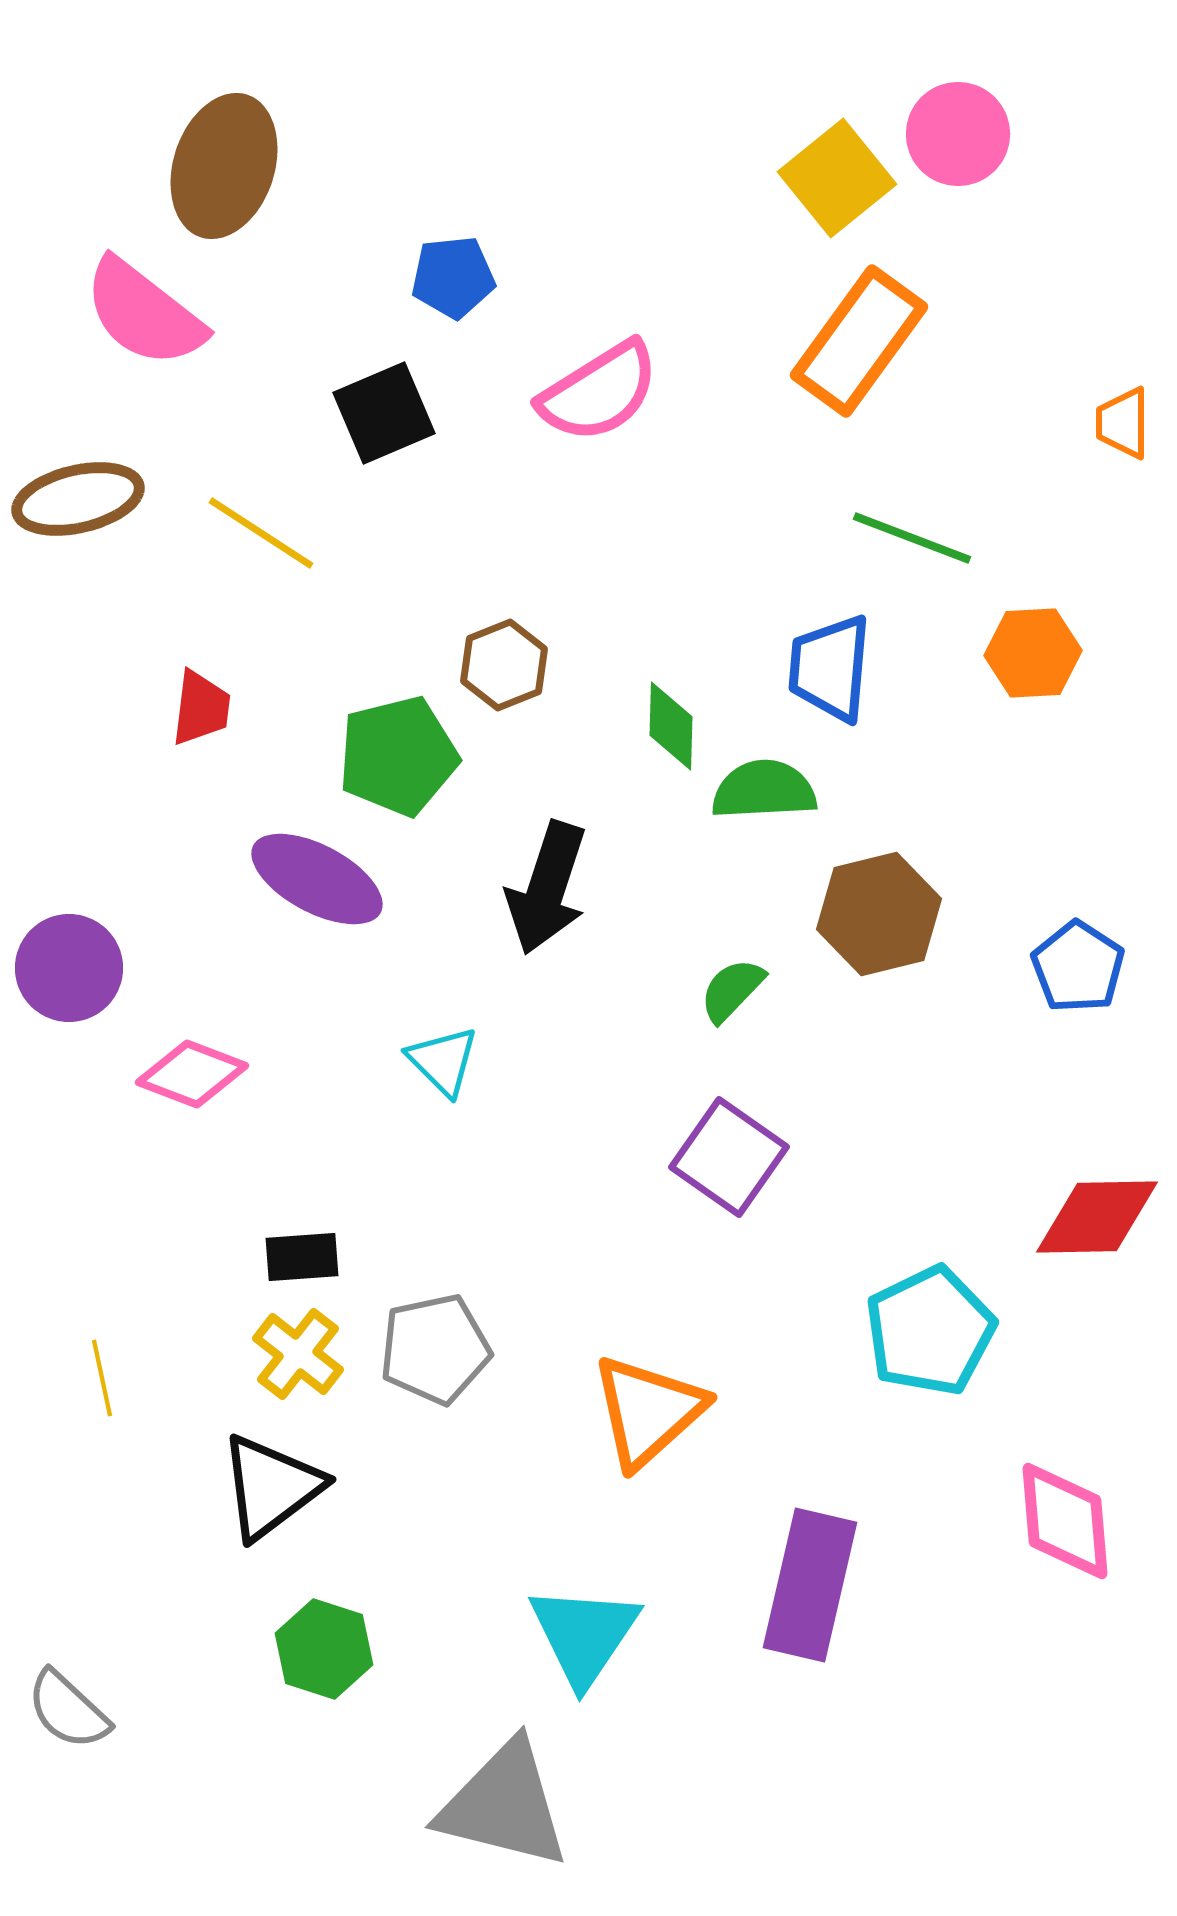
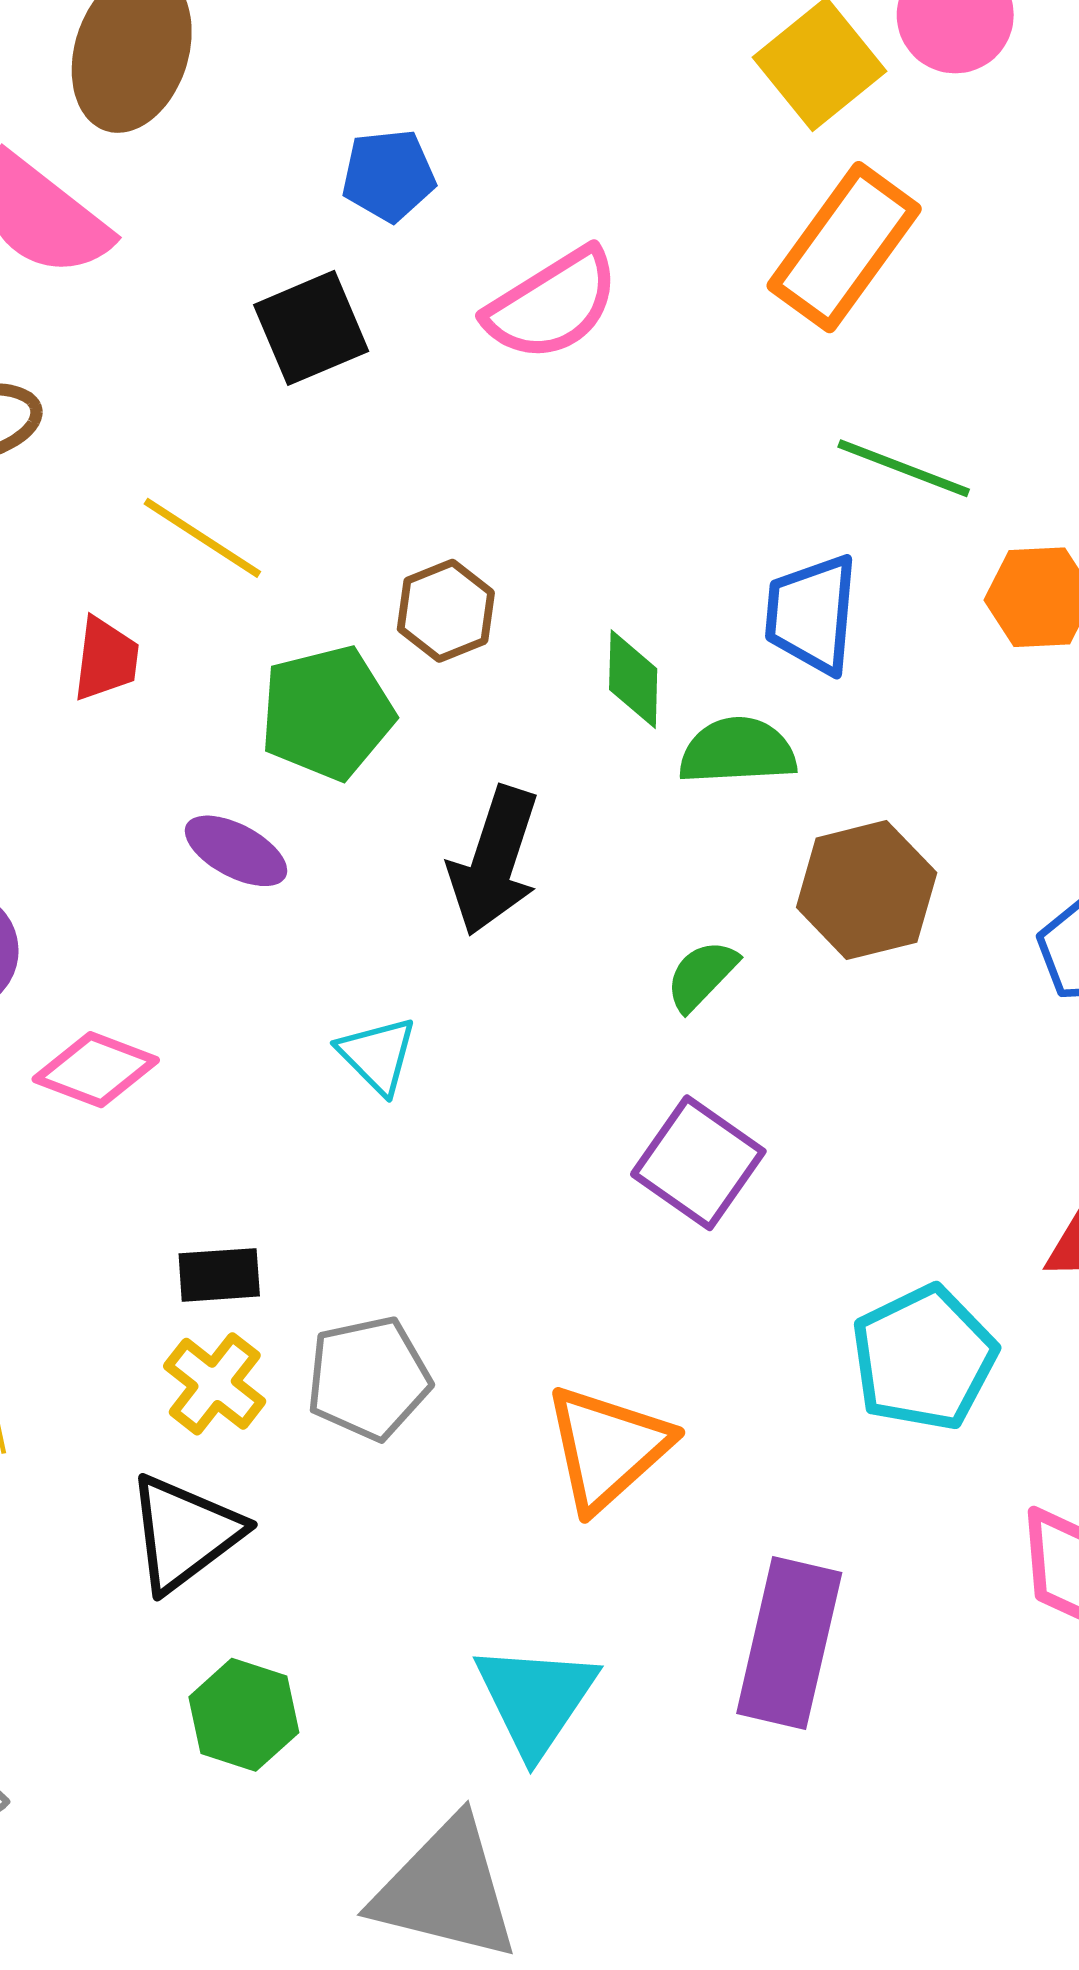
yellow line: (261, 533) -> (202, 538), moved
purple ellipse: (317, 879) -> (236, 851), size x0.7

